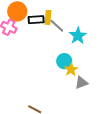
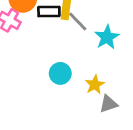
cyan circle: (64, 61) -> (60, 73), moved

